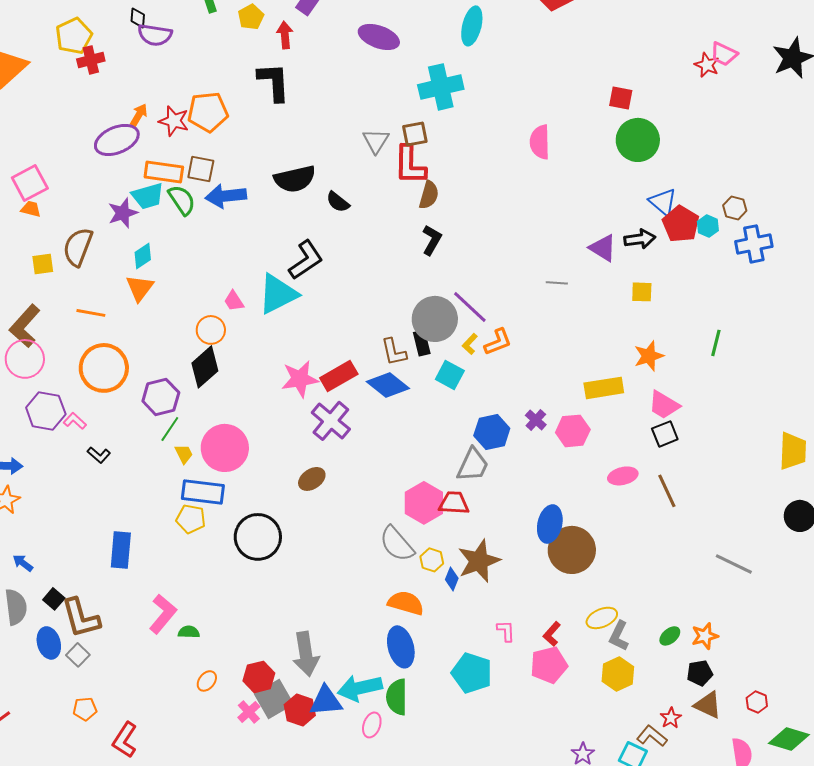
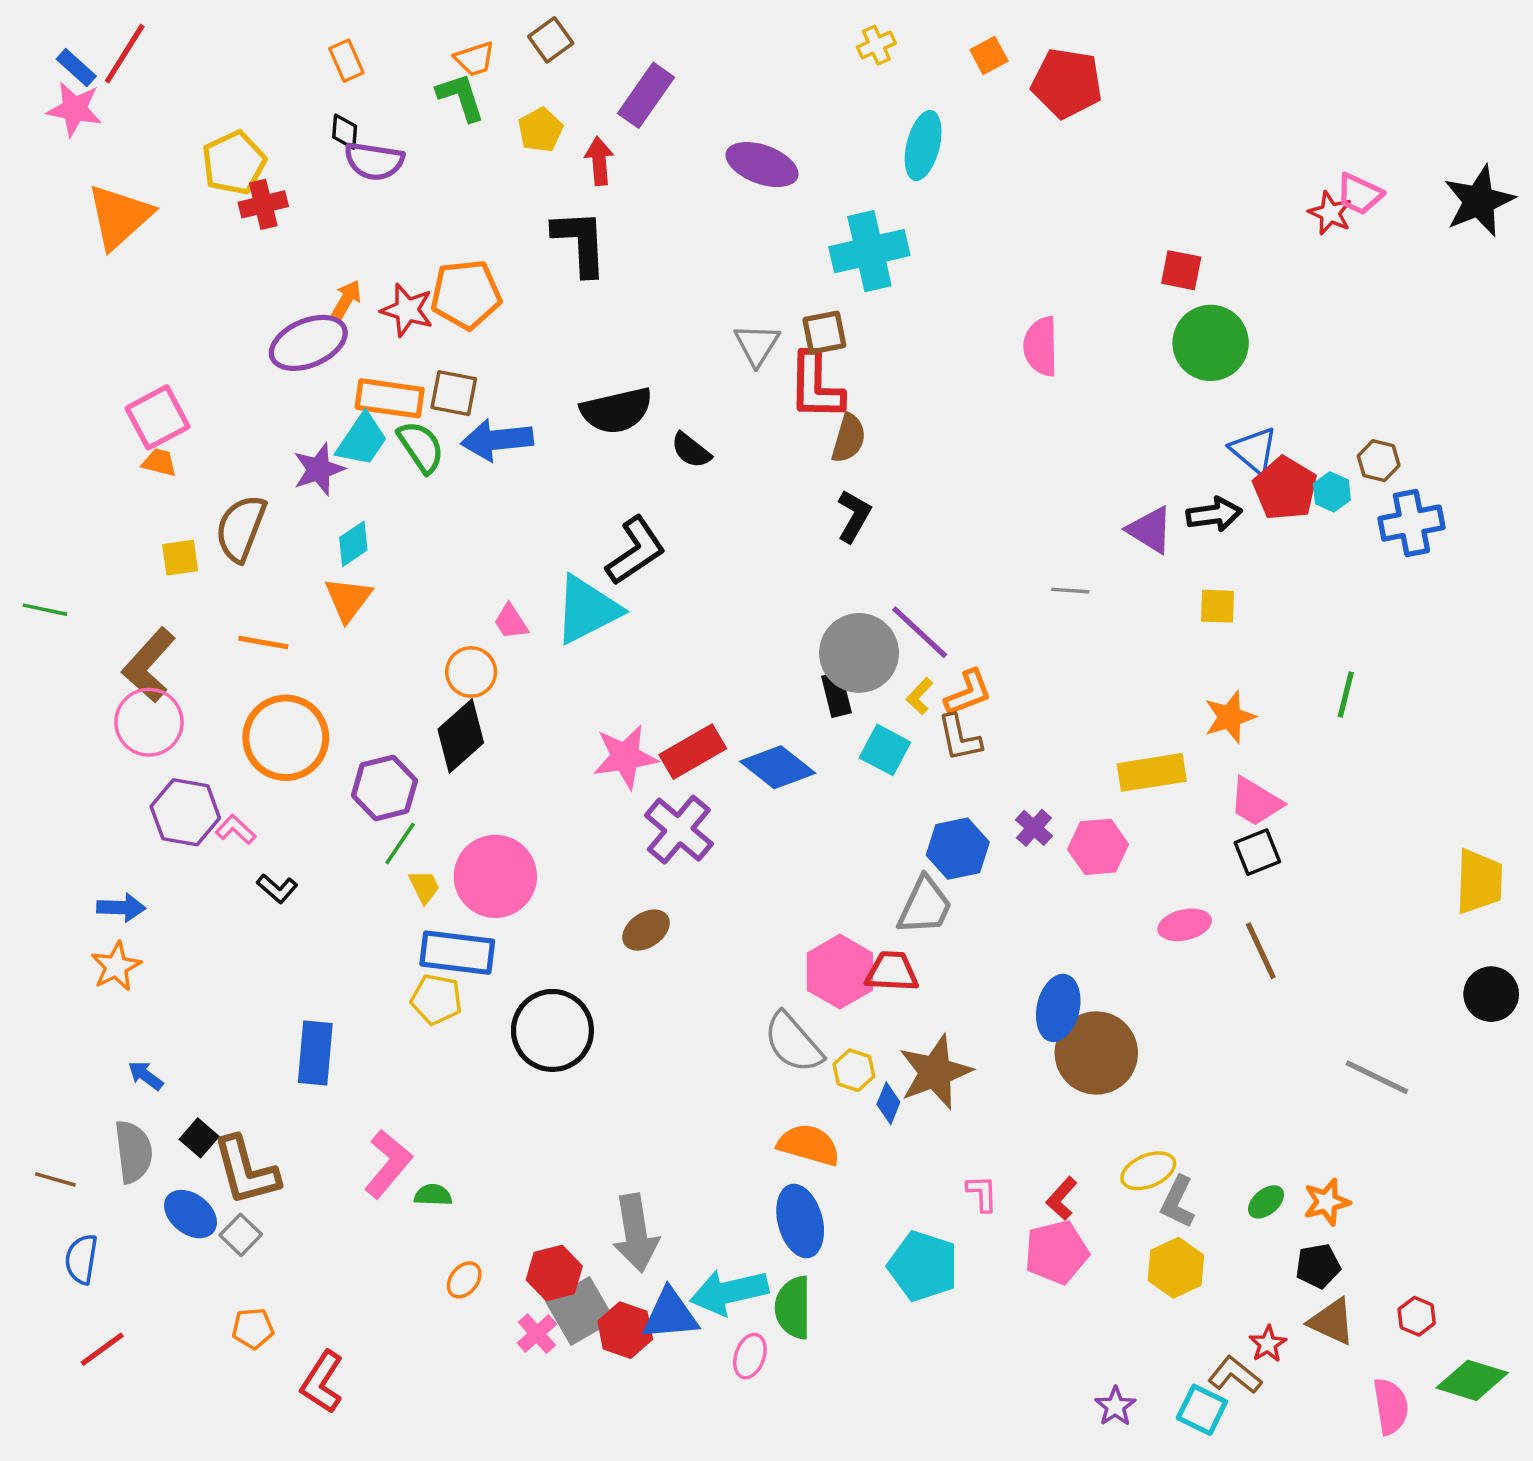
cyan trapezoid: (148, 196) -> (362, 440), turned -40
brown L-shape: (394, 352) -> (959, 738), moved
blue ellipse: (49, 643) -> (191, 1214), turned -36

